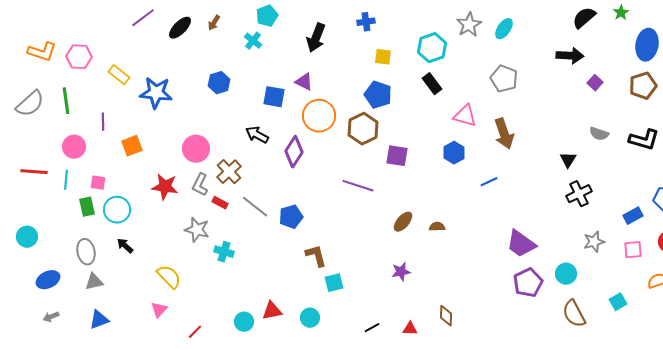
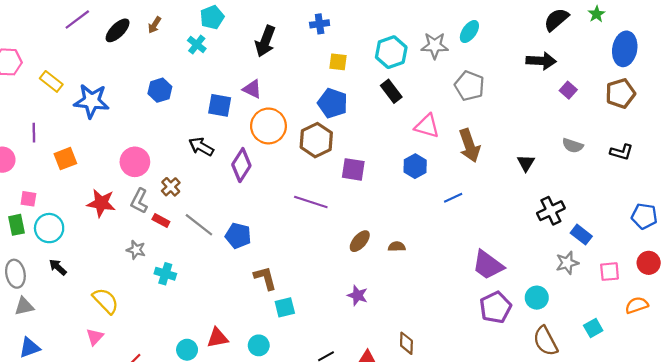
gray star: (469, 25) -> (435, 46), moved, turned 30
black L-shape: (644, 140) -> (621, 152), size x0.7
black triangle: (568, 160) -> (526, 163), moved
brown cross: (229, 172) -> (171, 187), size x0.7
blue rectangle: (633, 216) -> (581, 235), moved, turned 66
blue pentagon: (291, 217) -> (238, 236), turned 30
gray star: (197, 230) -> (136, 250), size x0.7
purple star: (401, 272) -> (358, 295), turned 30

